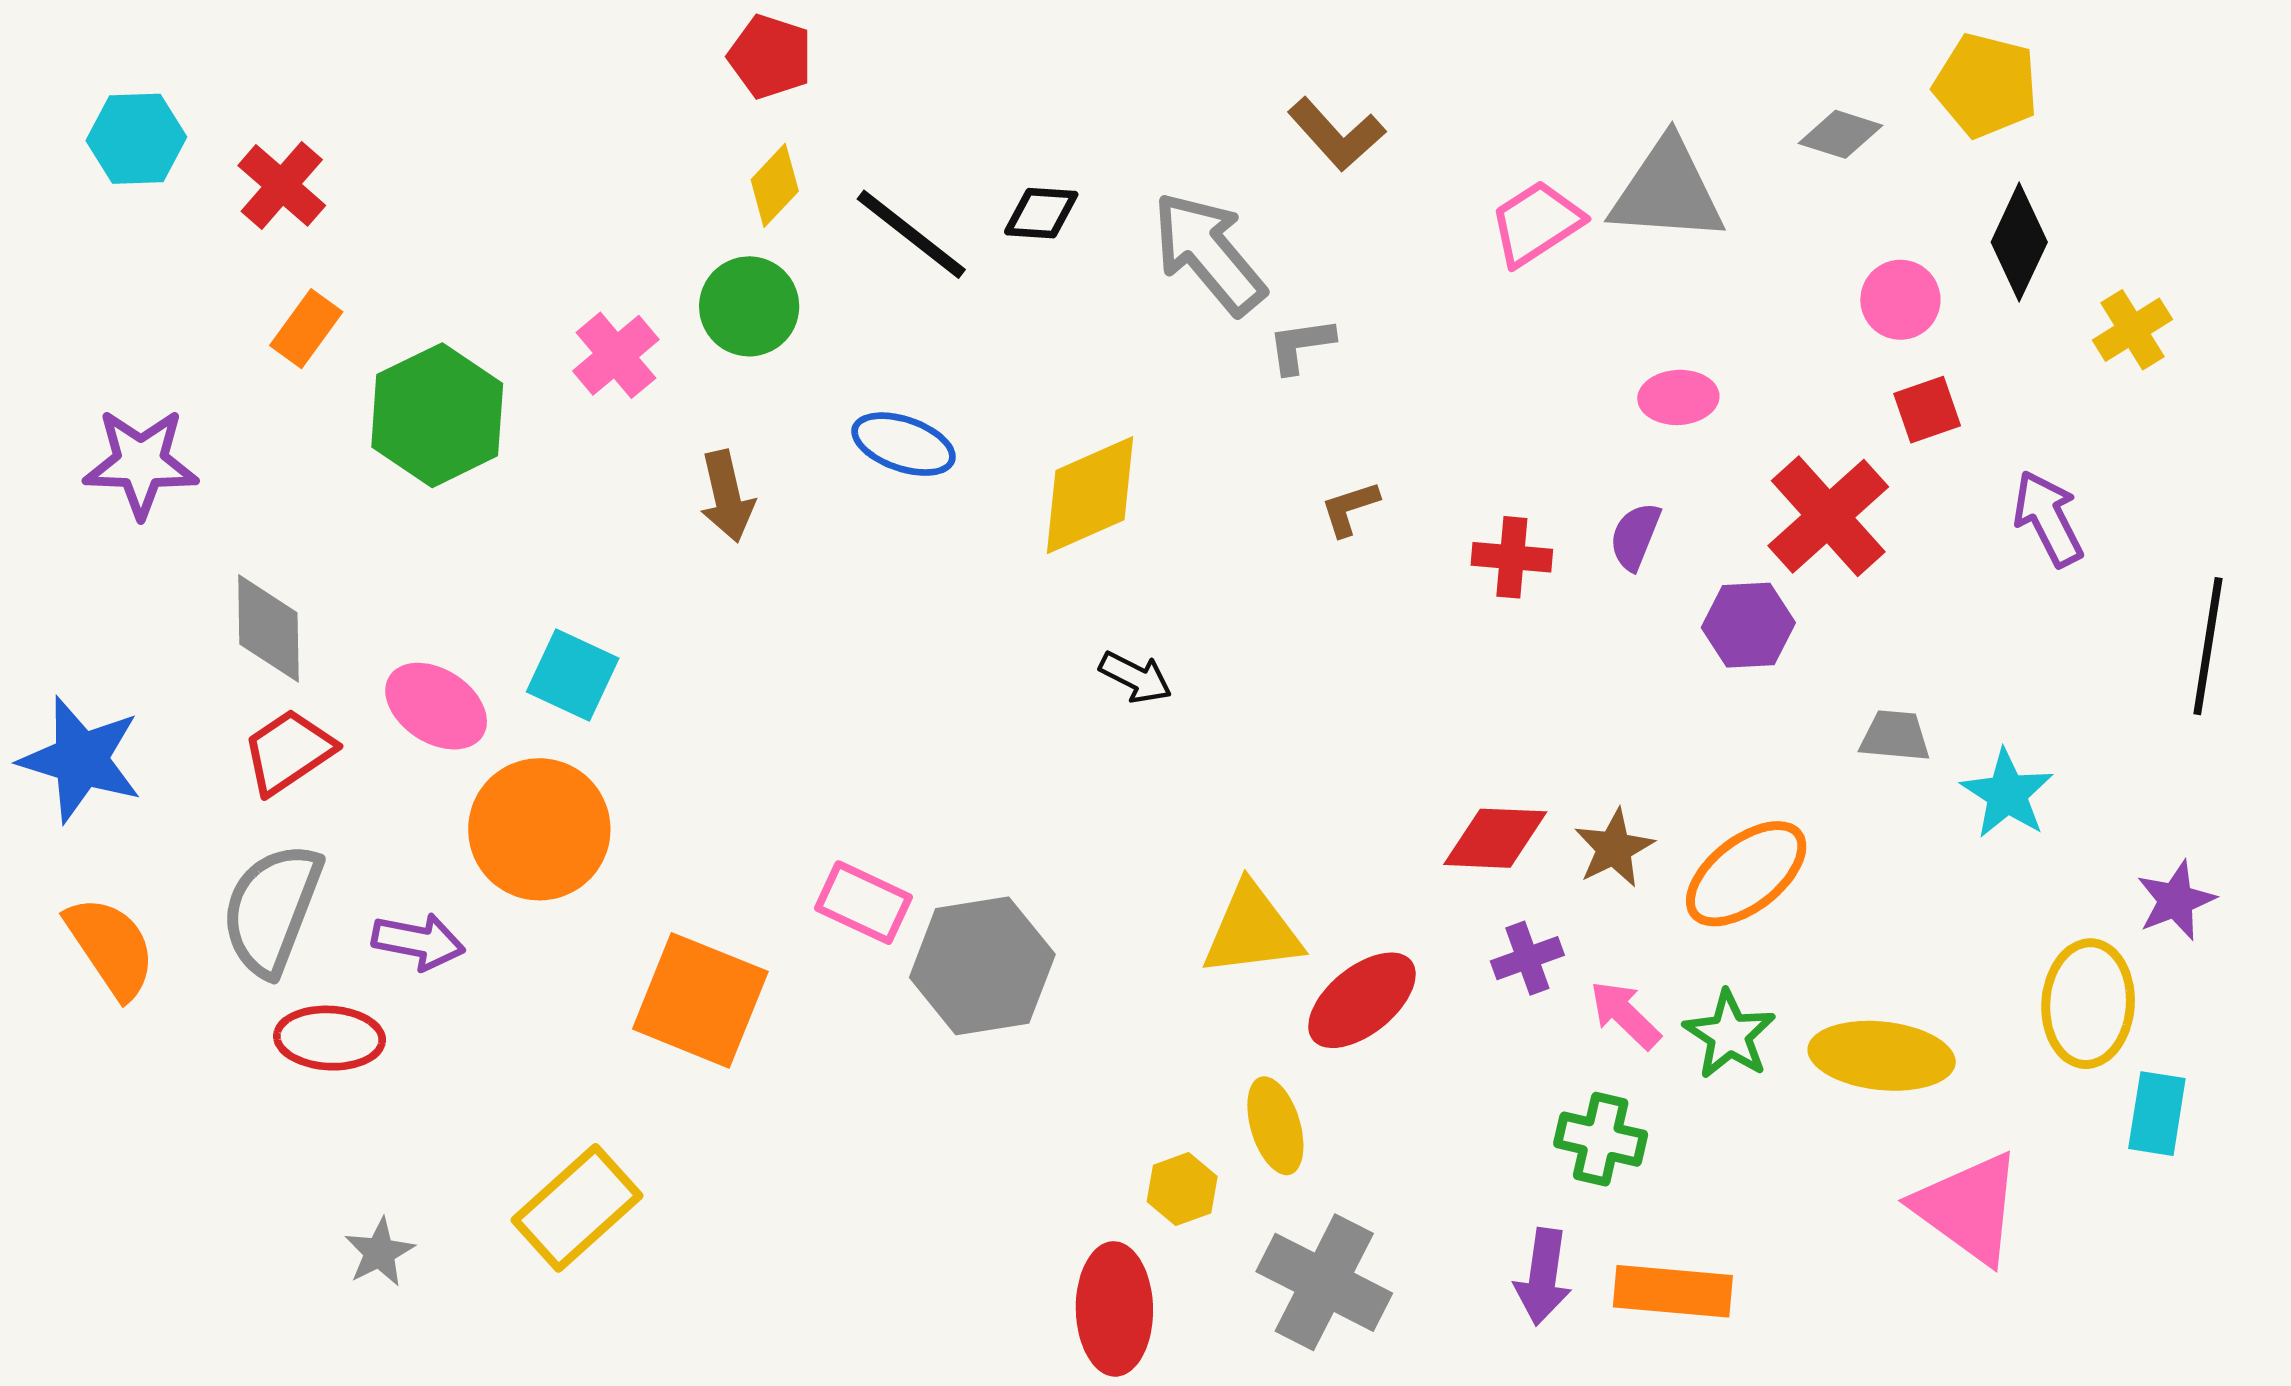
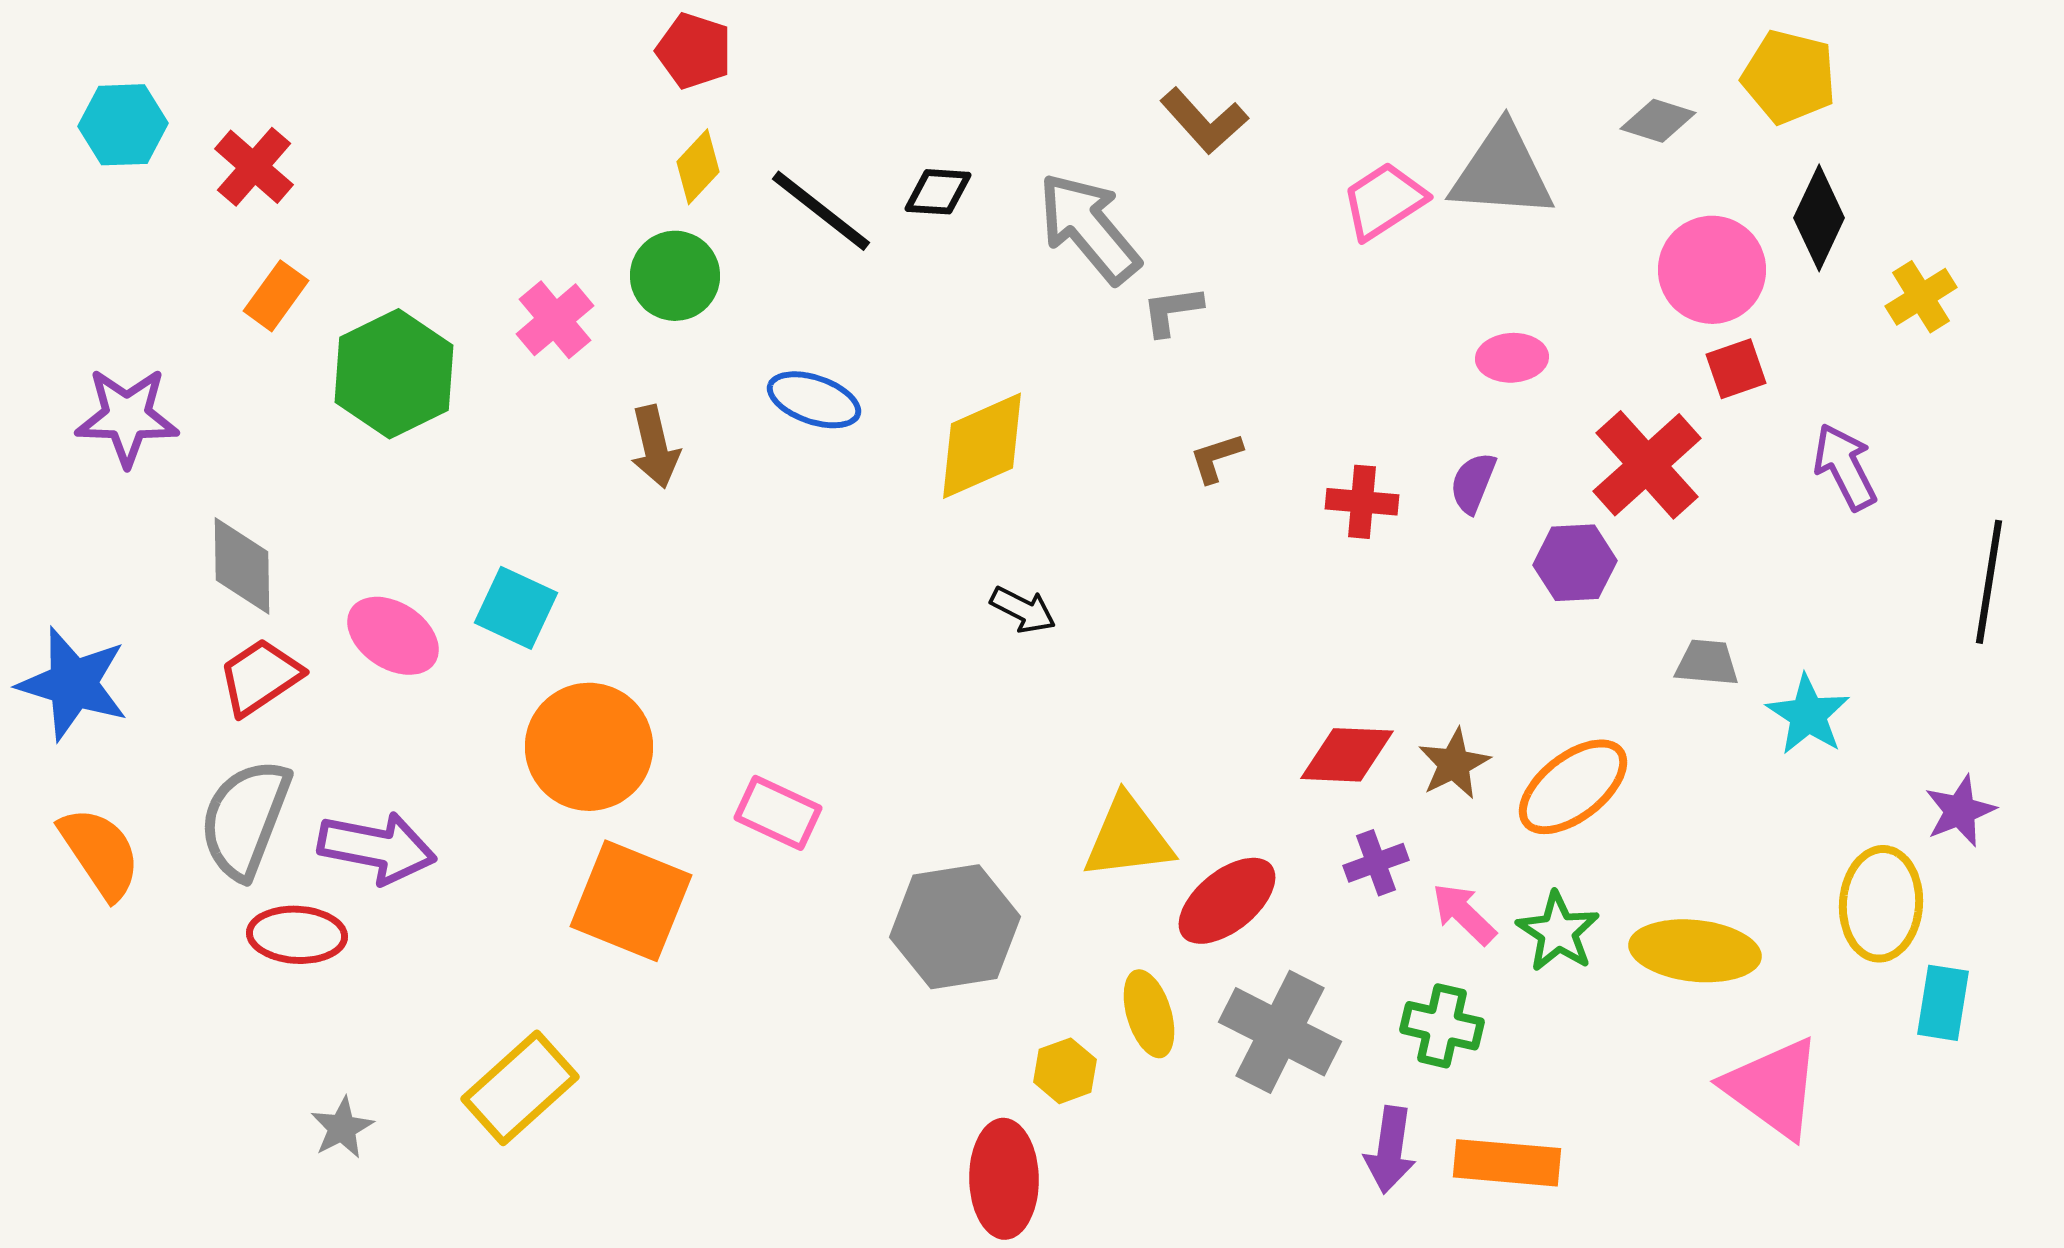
pink circle: (1900, 300) -> (1712, 270), size x1.5
orange circle: (539, 829) -> (589, 747), moved
purple arrow: (418, 941) -> (377, 848), size x1.4
gray hexagon: (982, 966) -> (955, 927), moved
gray cross: (1324, 1282) -> (1280, 1032), moved

